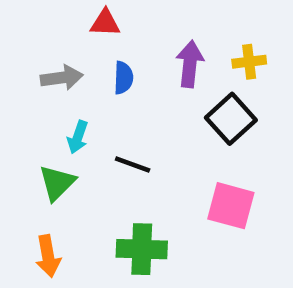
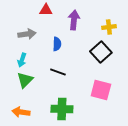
purple arrow: (190, 64) -> (74, 20), moved
blue semicircle: (123, 78) -> (57, 44), moved
cyan arrow: (78, 137) -> (22, 60), moved
orange arrow: (48, 256) -> (21, 112), turned 108

